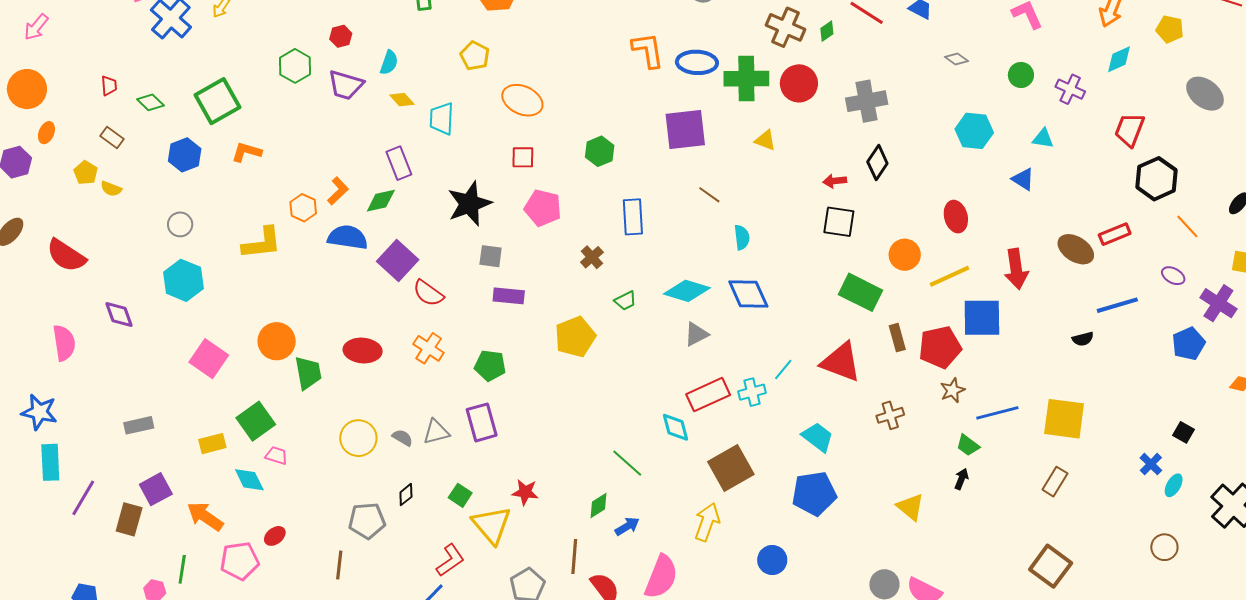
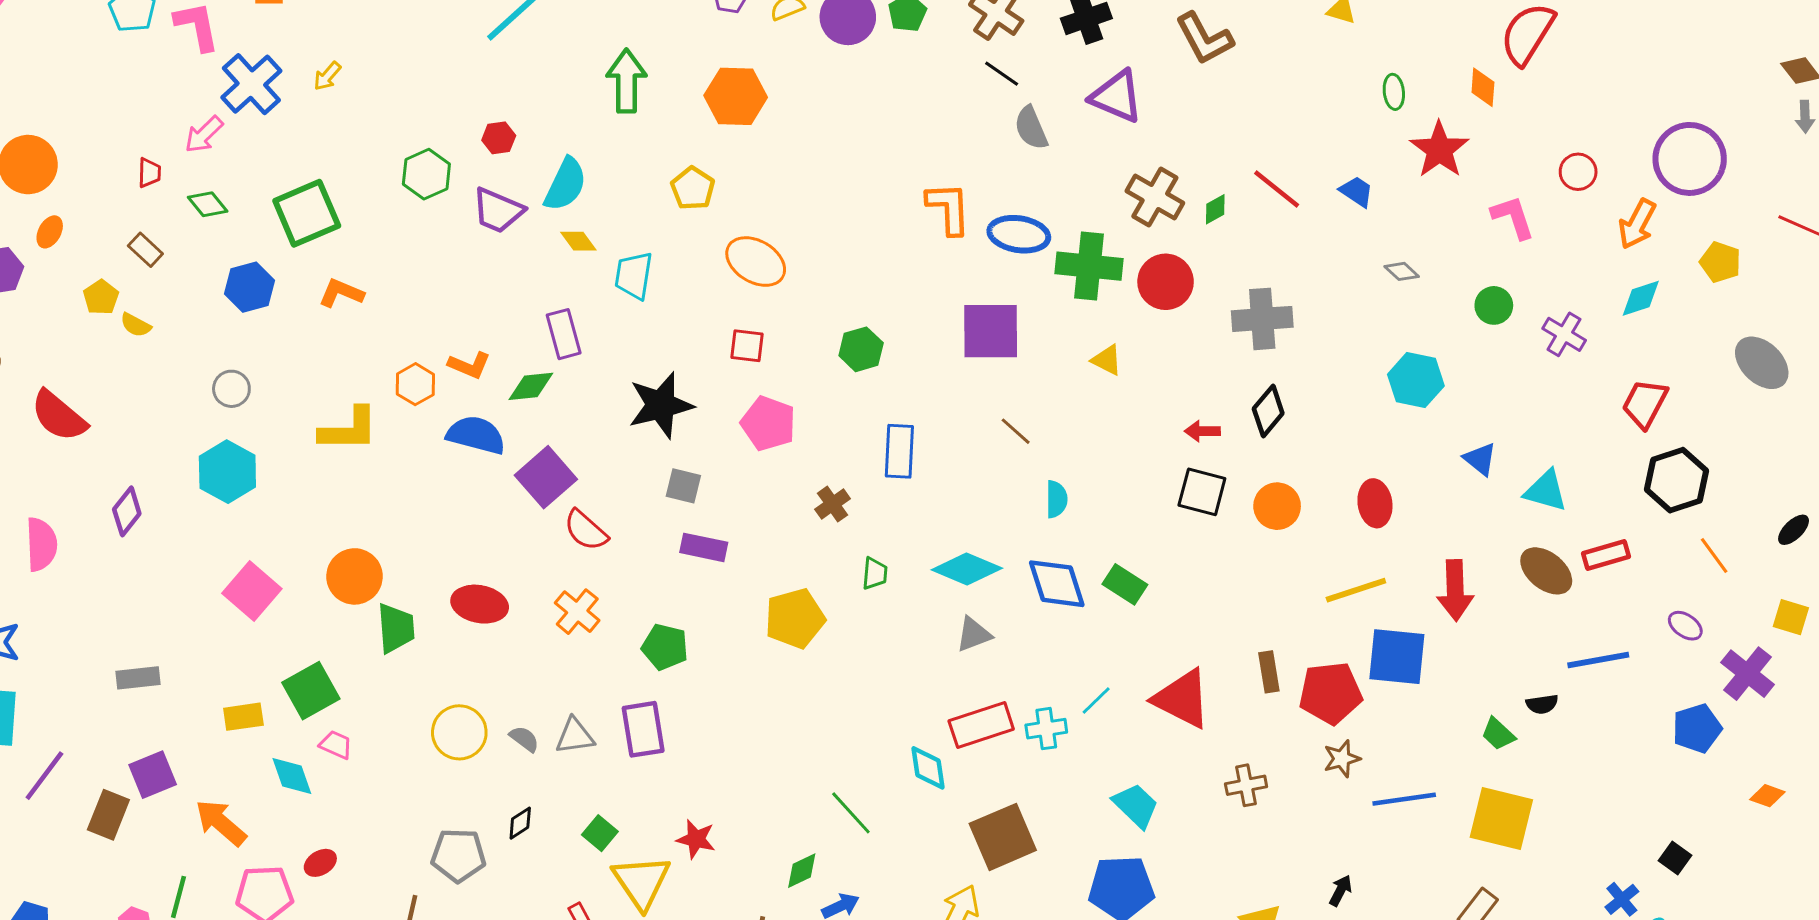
pink arrow: (36, 27) -> (204, 134), moved
cyan semicircle: (389, 63) -> (565, 184), size x1.5
cyan triangle: (1043, 138) -> (1546, 491), moved, size x1.4
orange L-shape: (338, 191) -> (469, 365), turned 60
orange circle: (905, 255) -> (1277, 506), moved
green rectangle: (861, 292) -> (1125, 584), moved, size x0.7
green trapezoid: (625, 301) -> (875, 574), turned -65
purple diamond: (119, 315) -> (127, 511), turned 52
green trapezoid: (968, 445) -> (1498, 734), moved

